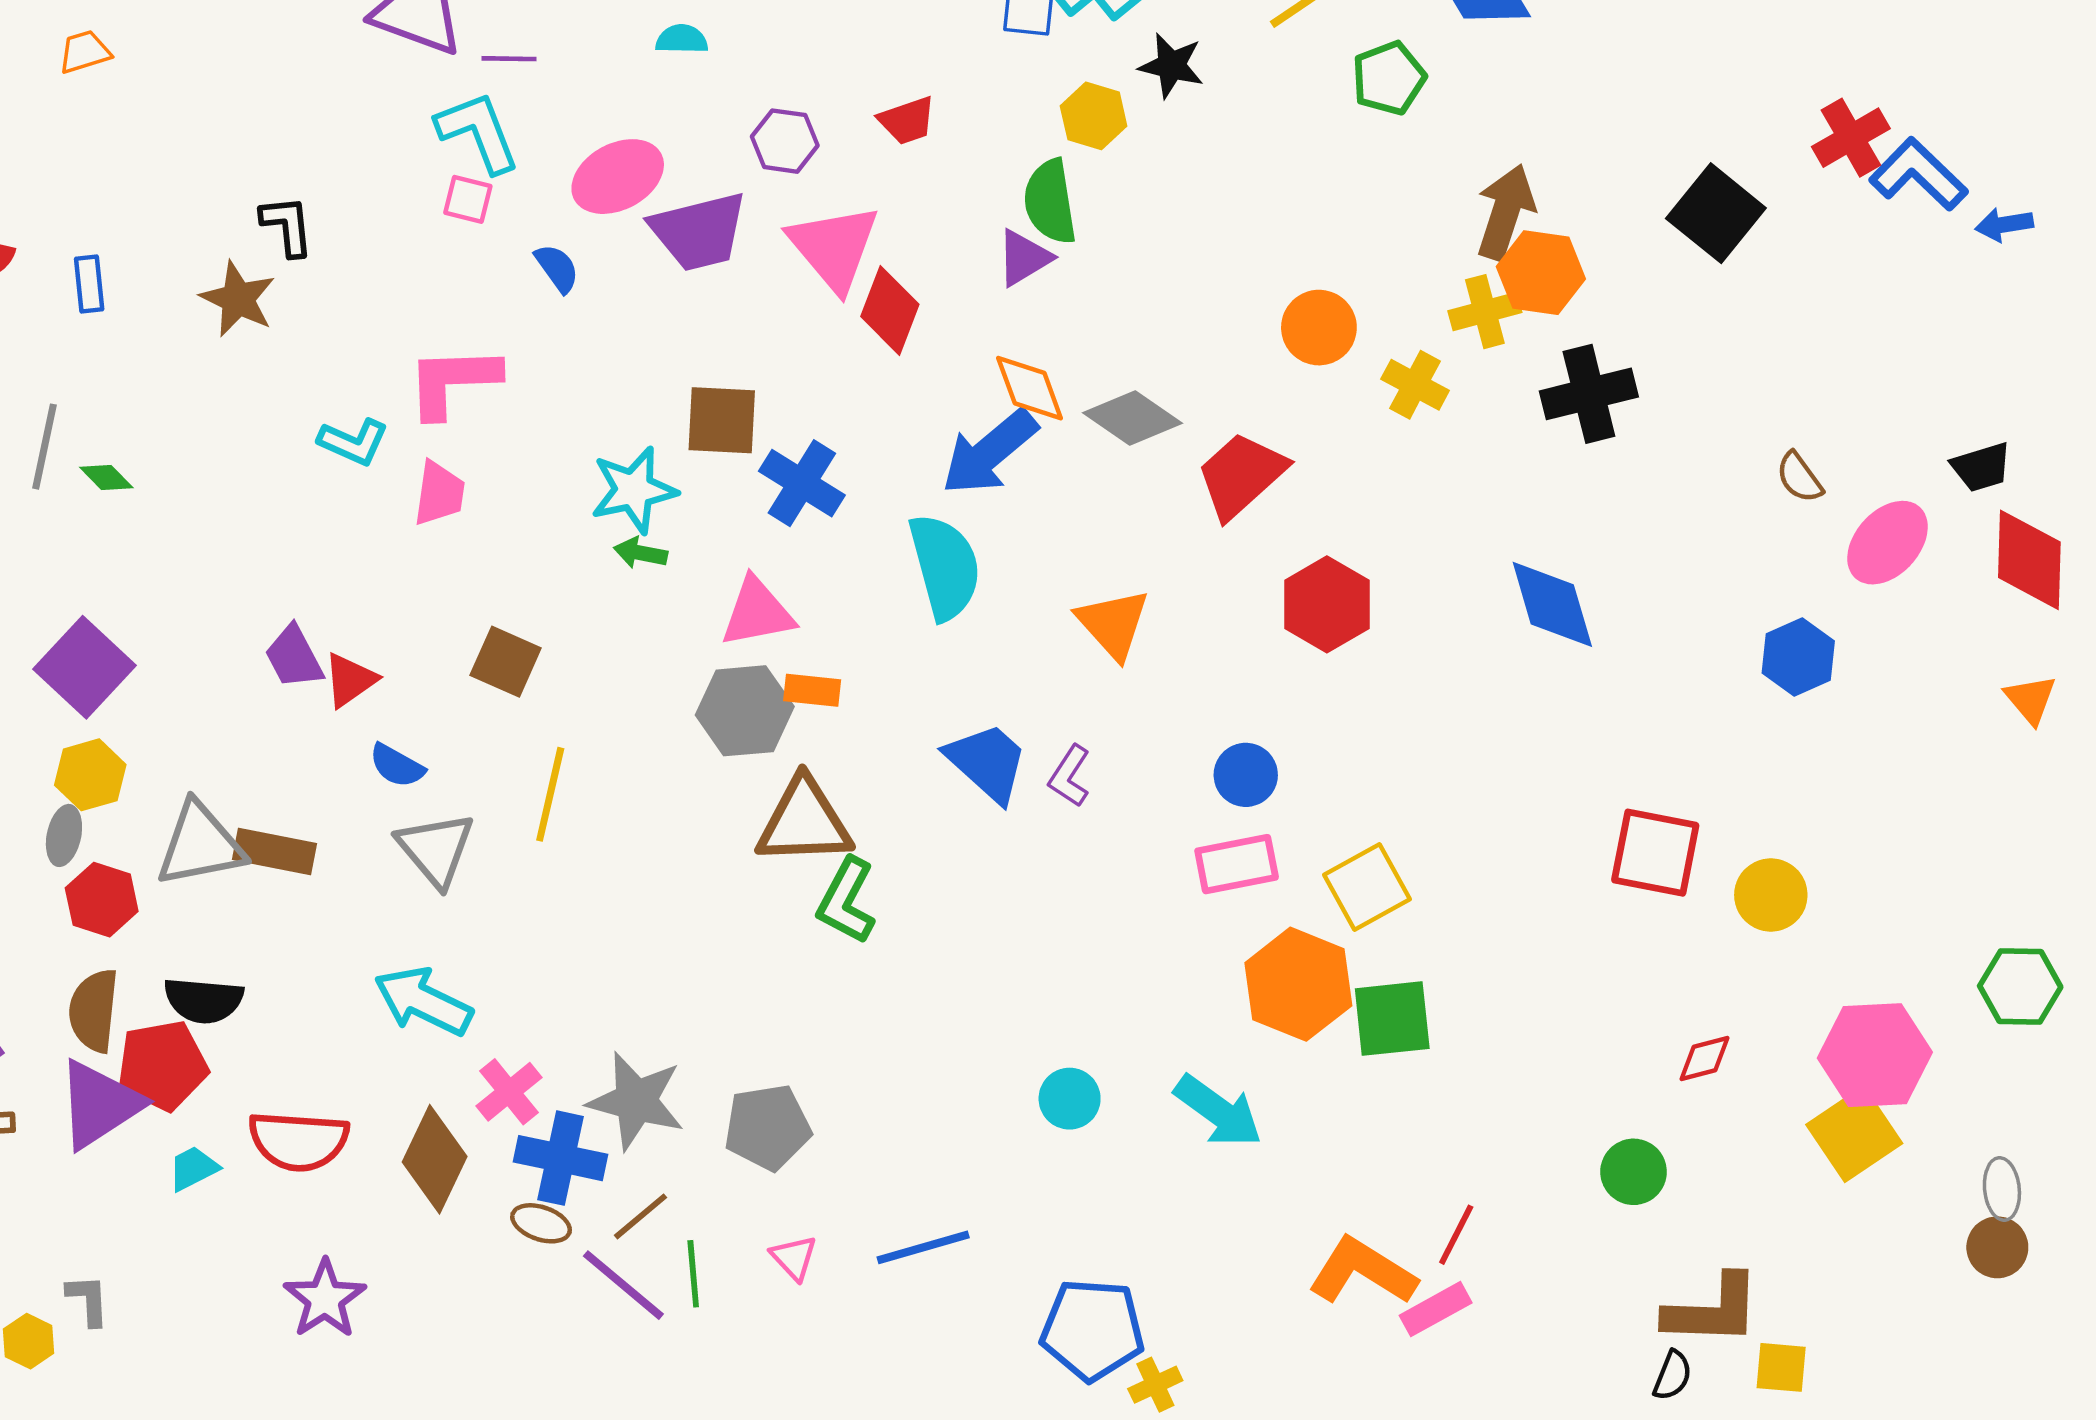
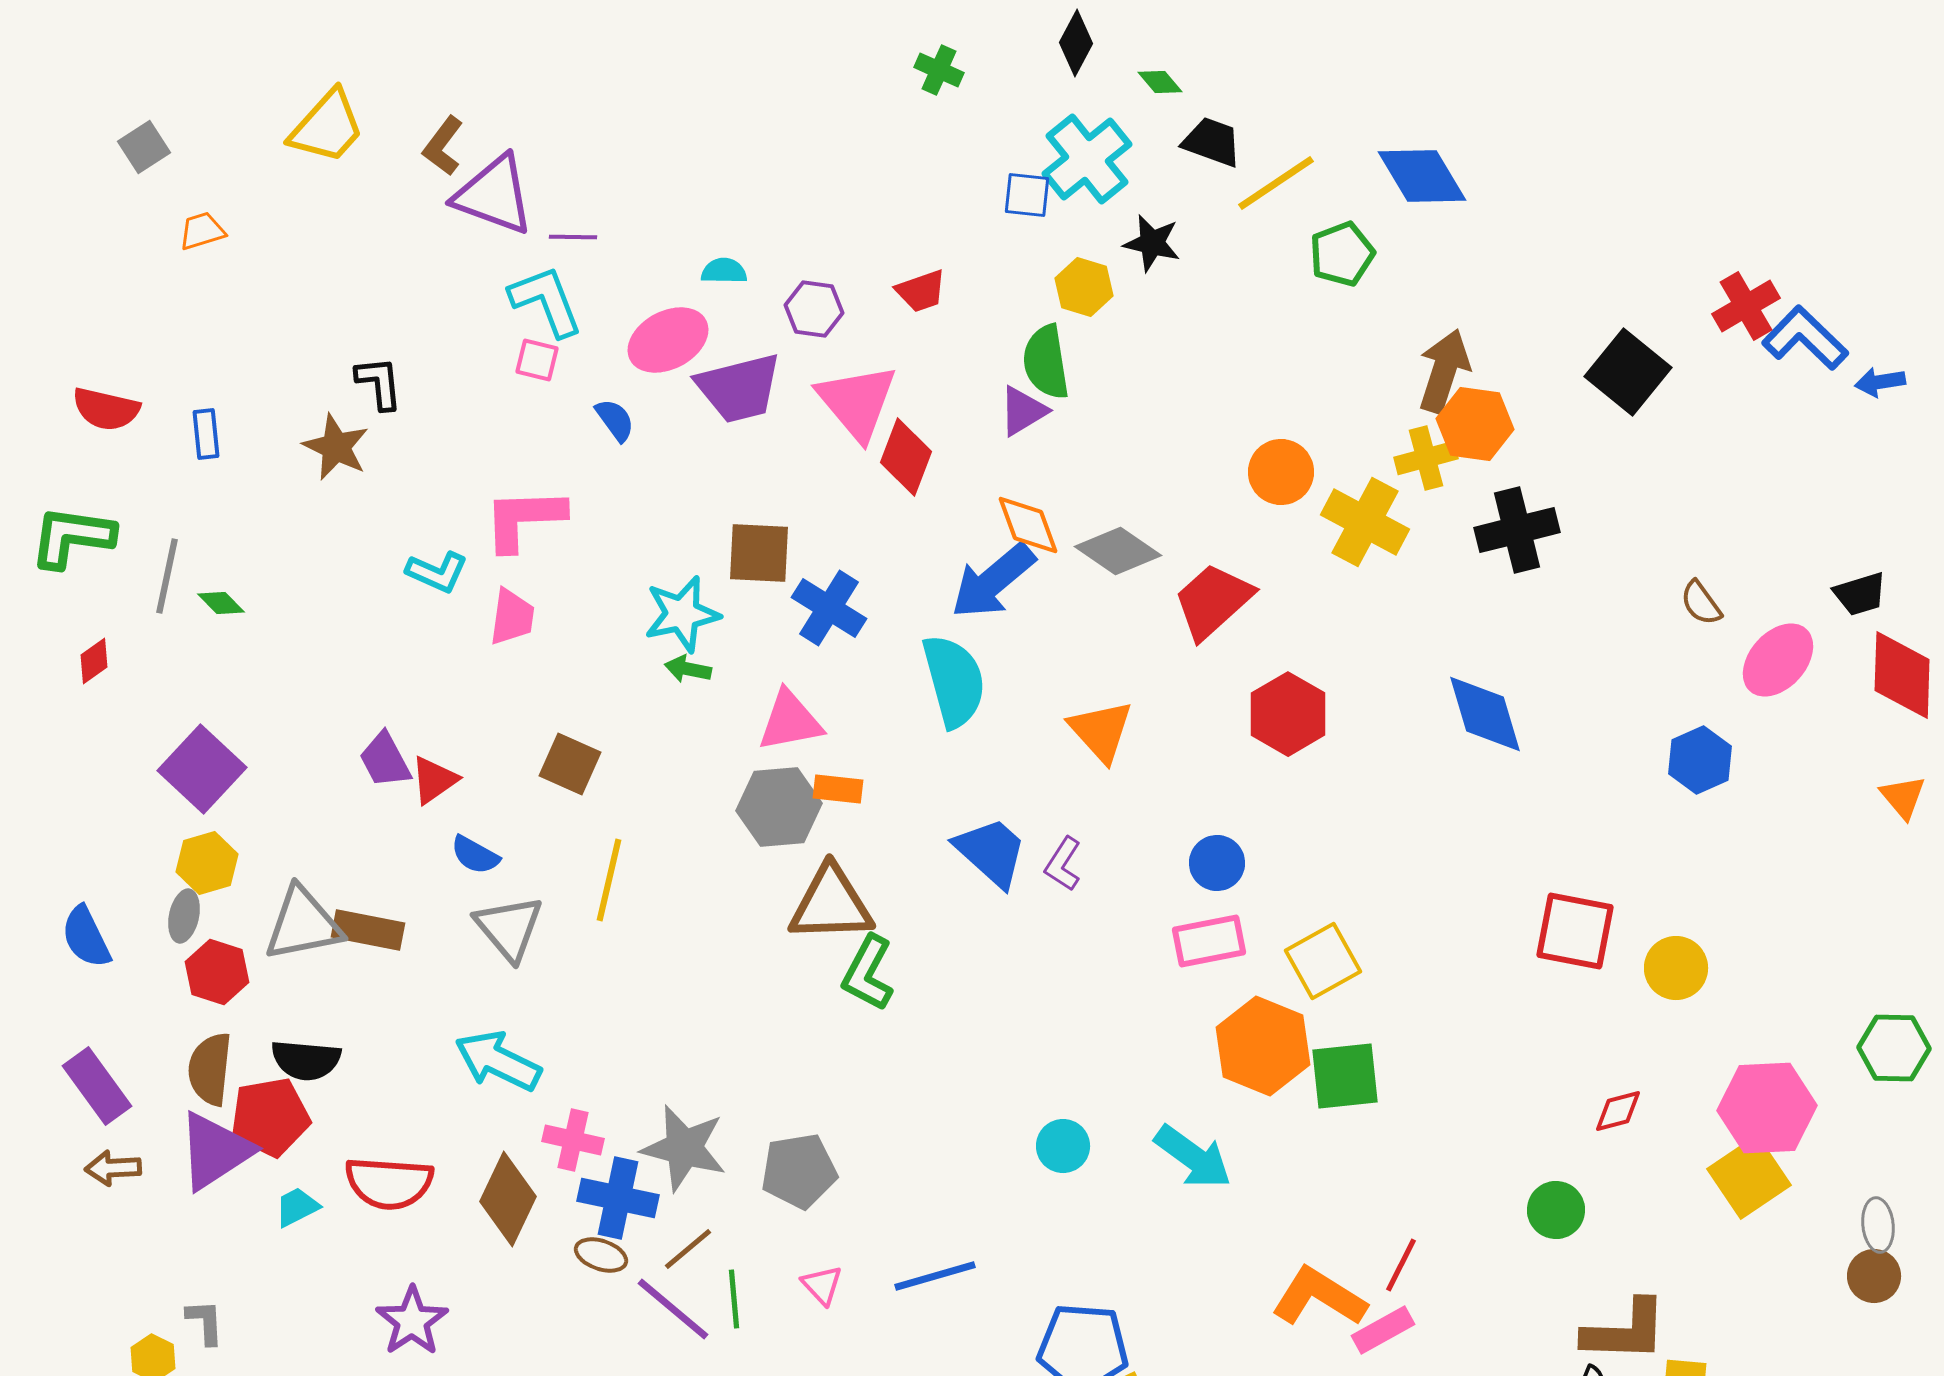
cyan semicircle: (682, 39) -> (724, 271), moved
yellow cross: (1415, 385) -> (1365, 522), size x1.5
pink cross: (509, 1092) -> (573, 1140), turned -38

